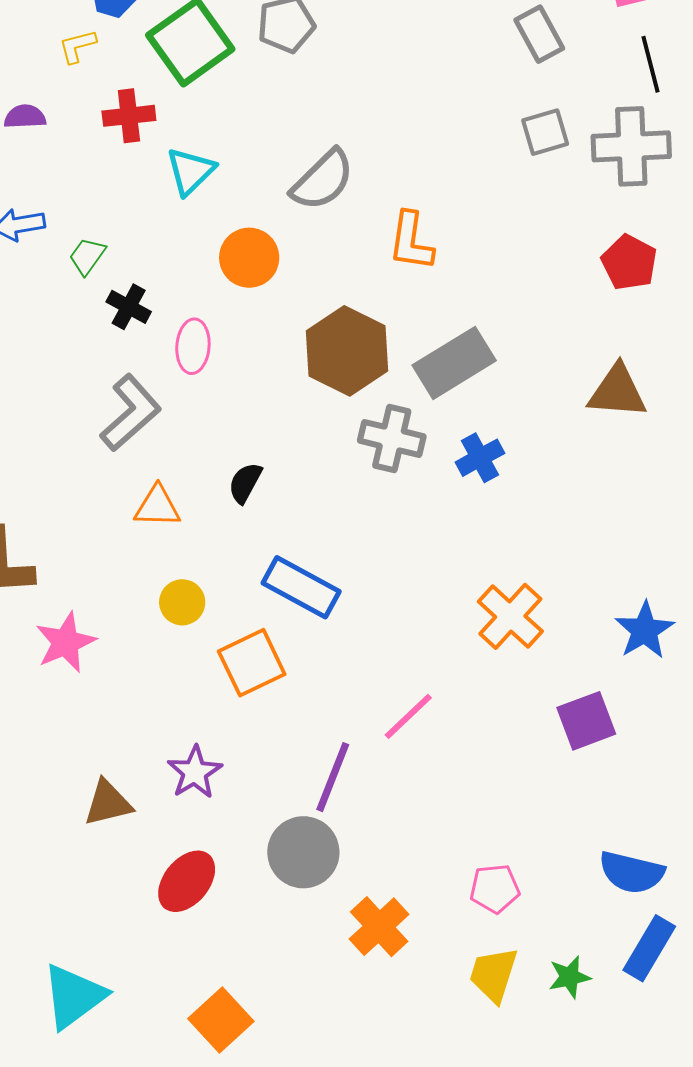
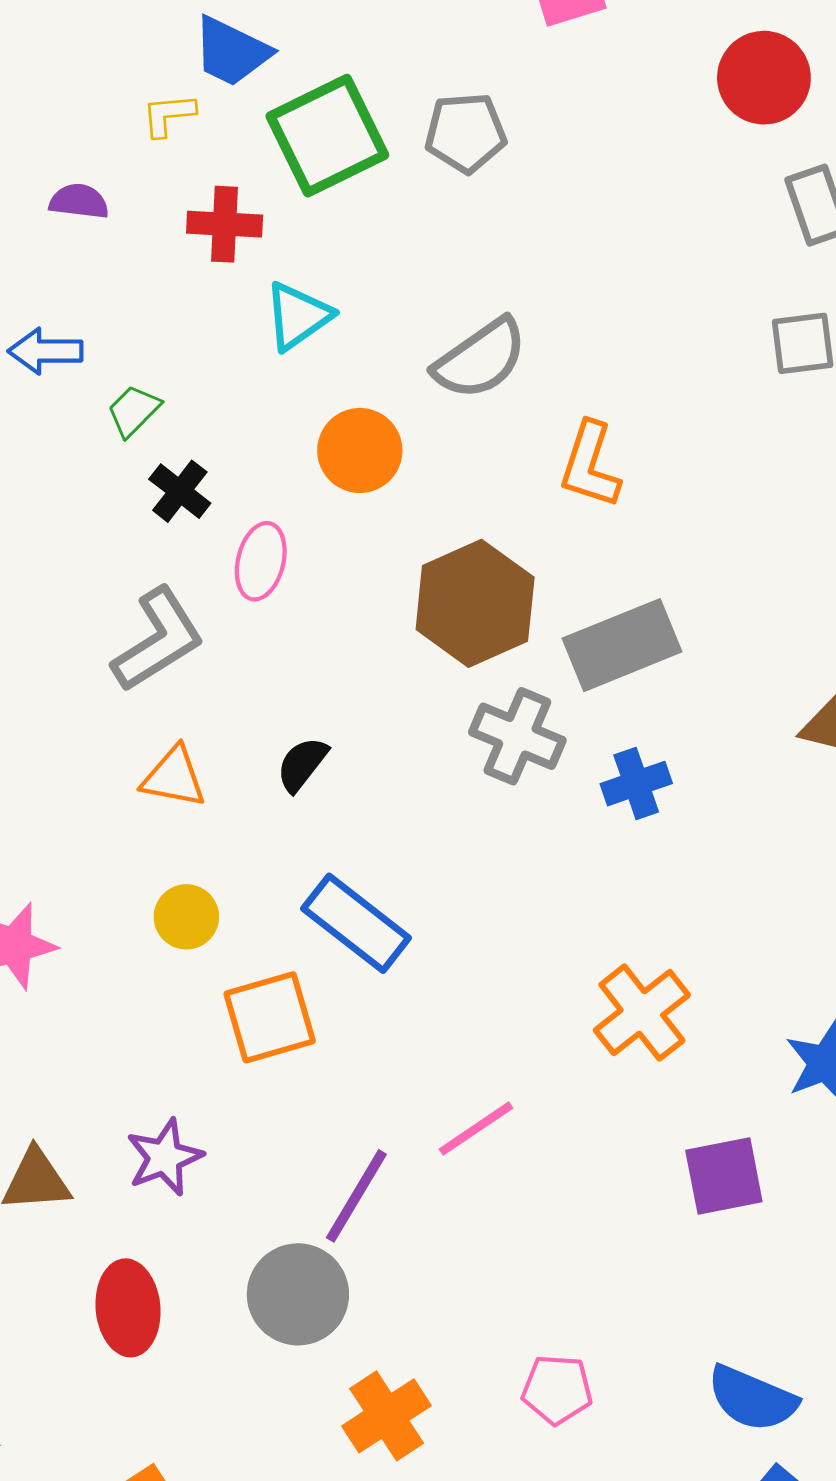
red ellipse: (187, 881) -> (128, 1308), turned -54

